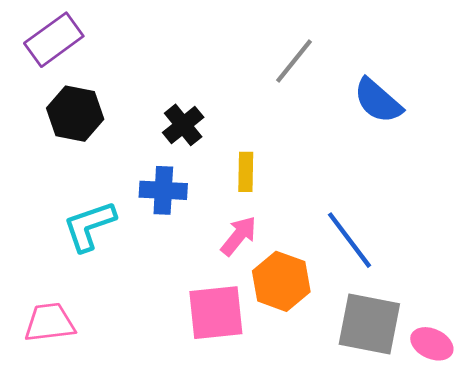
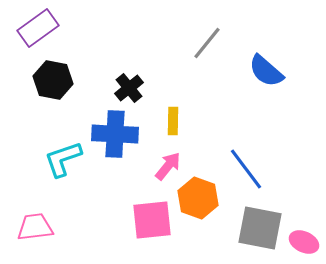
blue cross: (163, 190) -> (115, 134), size x1.4

